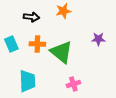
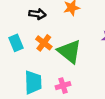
orange cross: (37, 44) -> (44, 43), turned 35
pink cross: (73, 84) -> (63, 86), moved

